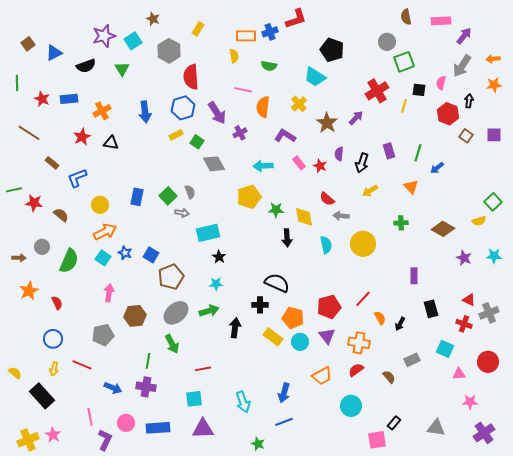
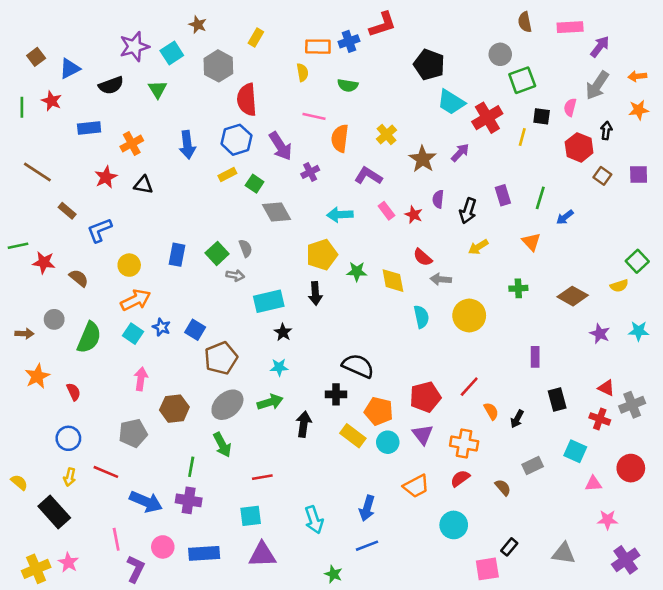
cyan trapezoid: (315, 77) -> (451, 102), moved
red star: (42, 99) -> (52, 101), moved
black arrow: (287, 238) -> (315, 294), moved
blue arrow: (113, 388) -> (146, 502), size x1.4

